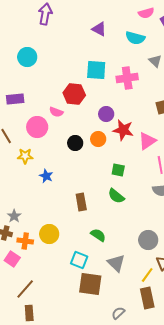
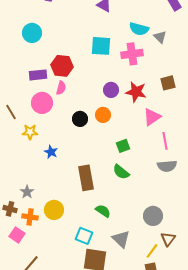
cyan semicircle: (135, 38) -> (139, 29), moved
red hexagon: (74, 94) -> (62, 66), moved
purple rectangle: (15, 99) -> (38, 75), moved
pink semicircle: (56, 112) -> (61, 88), turned -96
red star: (123, 130) -> (136, 92), moved
green square: (118, 170) -> (123, 146), turned -32
brown rectangle: (81, 202) -> (86, 178), size x1.4
gray star: (14, 216) -> (27, 192), moved

